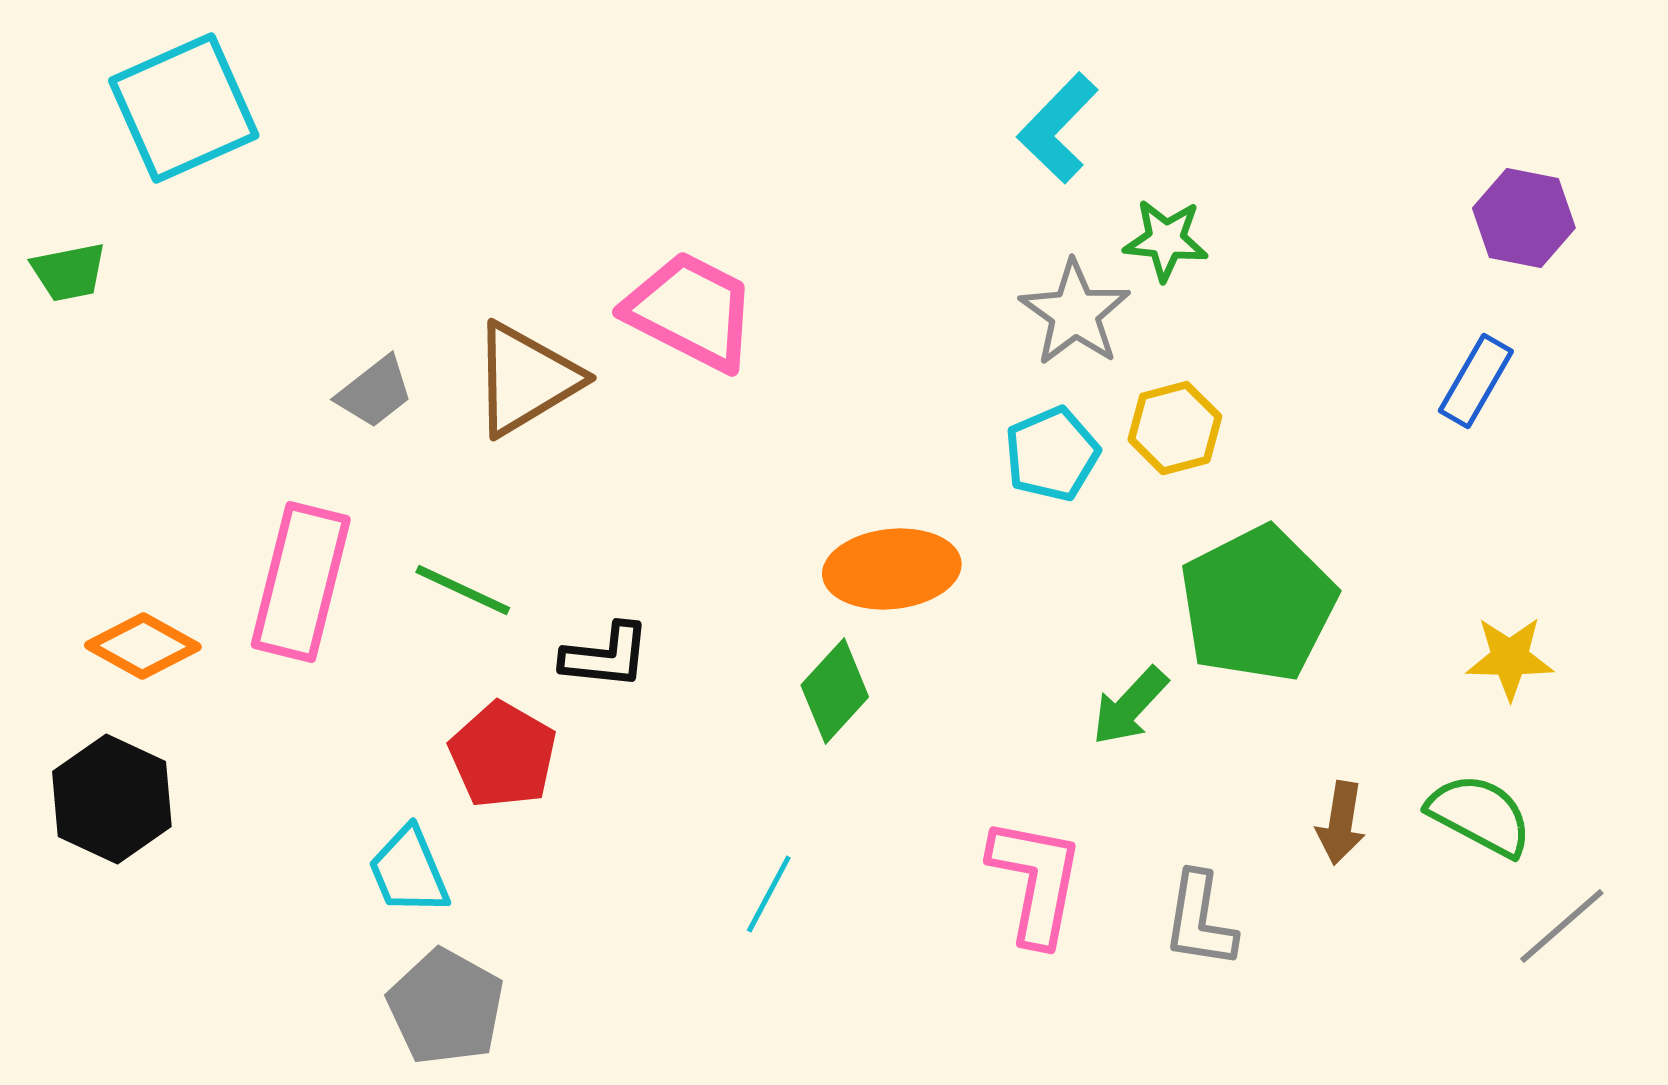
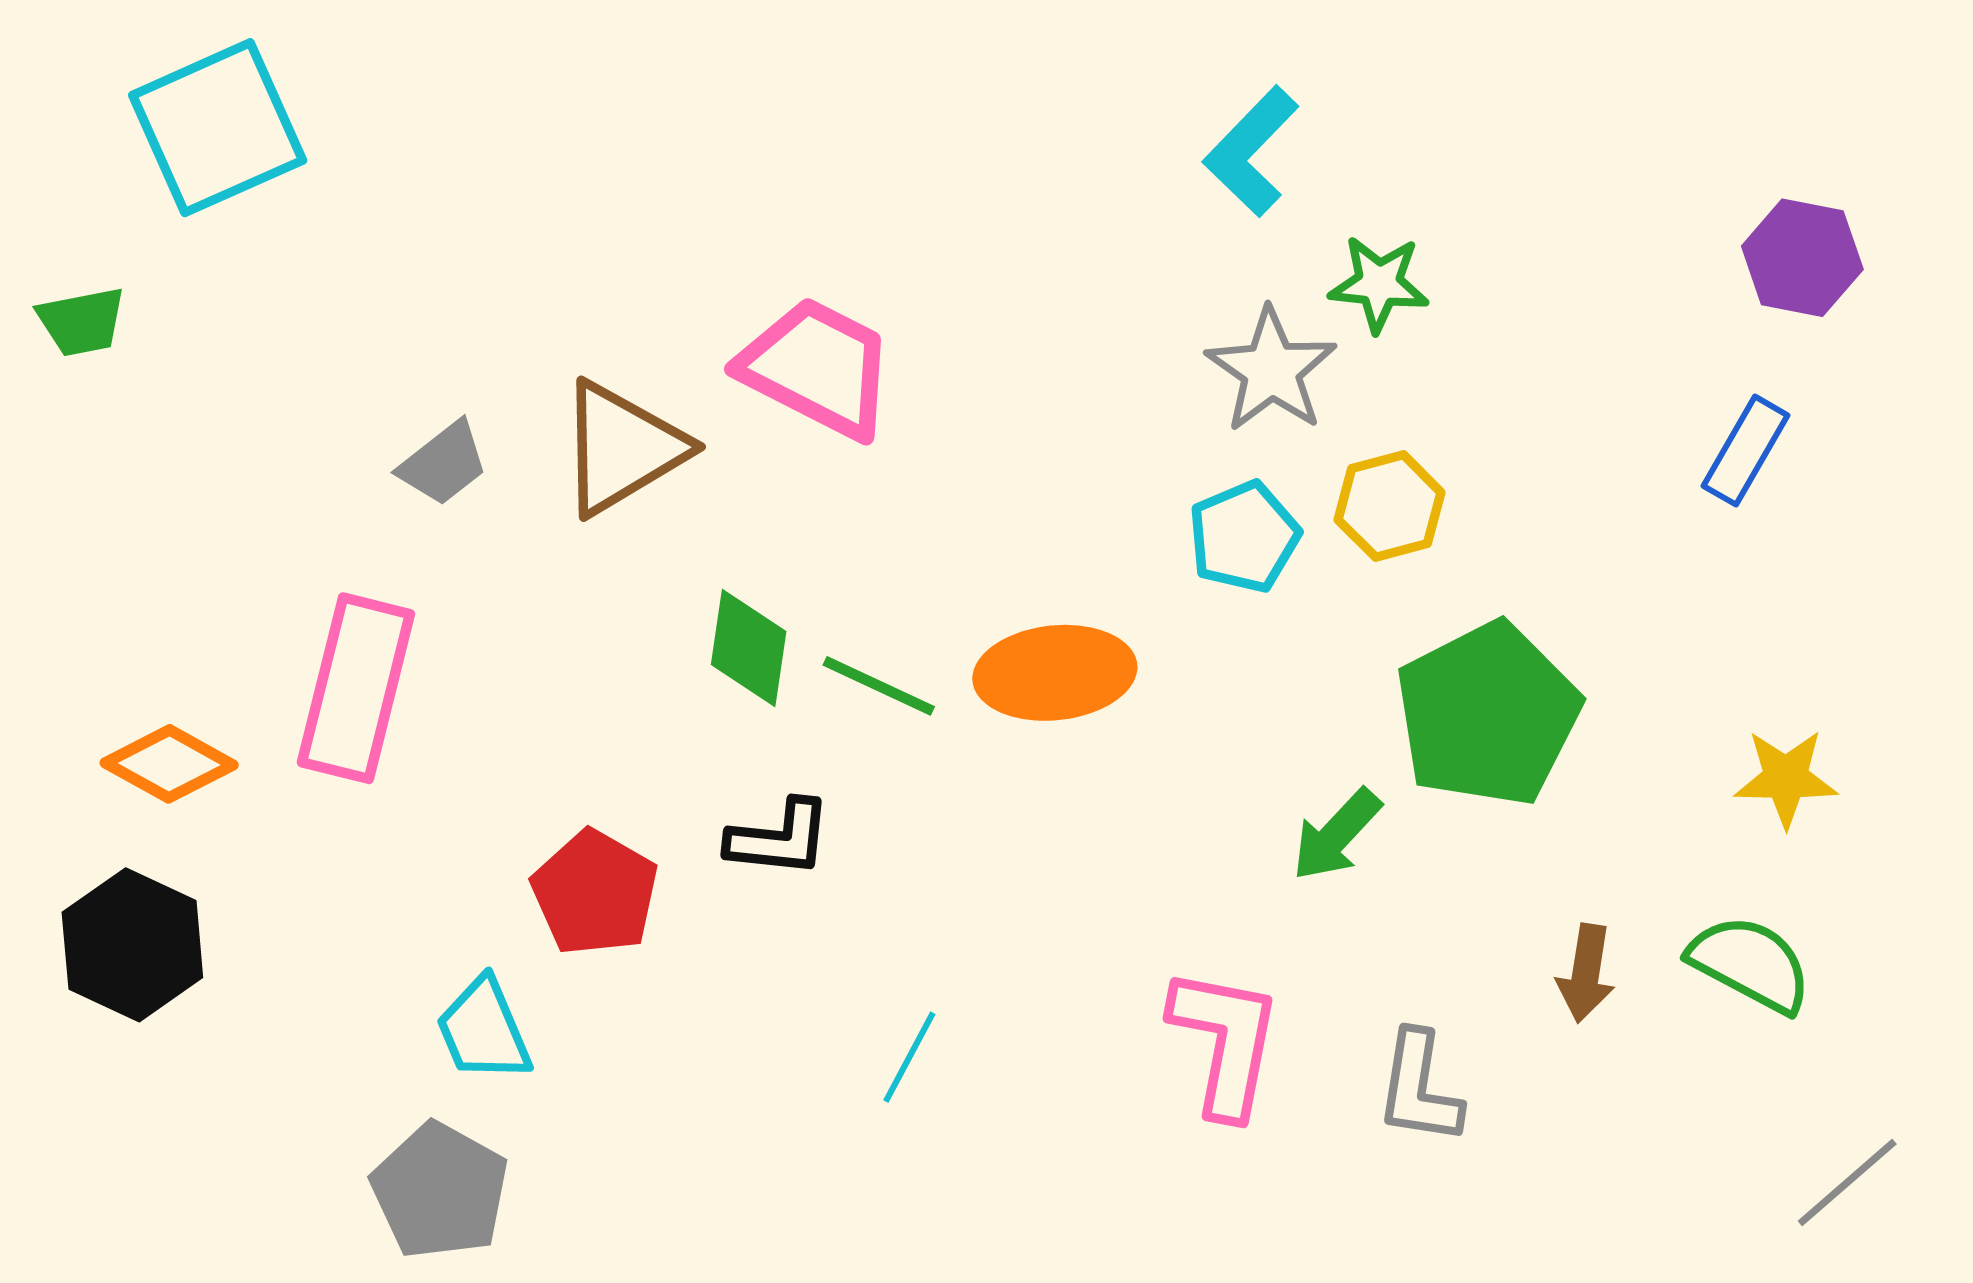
green line: (463, 590) -> (879, 686), moved
black L-shape: (606, 656) -> (779, 838), moved
green diamond: (835, 691) -> (749, 648), moved, turned -34
gray line: (1562, 926) -> (1847, 1183), moved
gray pentagon: (446, 1007) -> (440, 1191), moved

